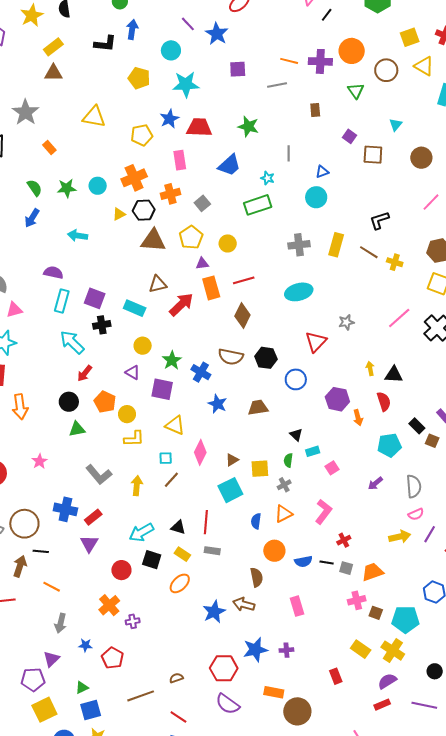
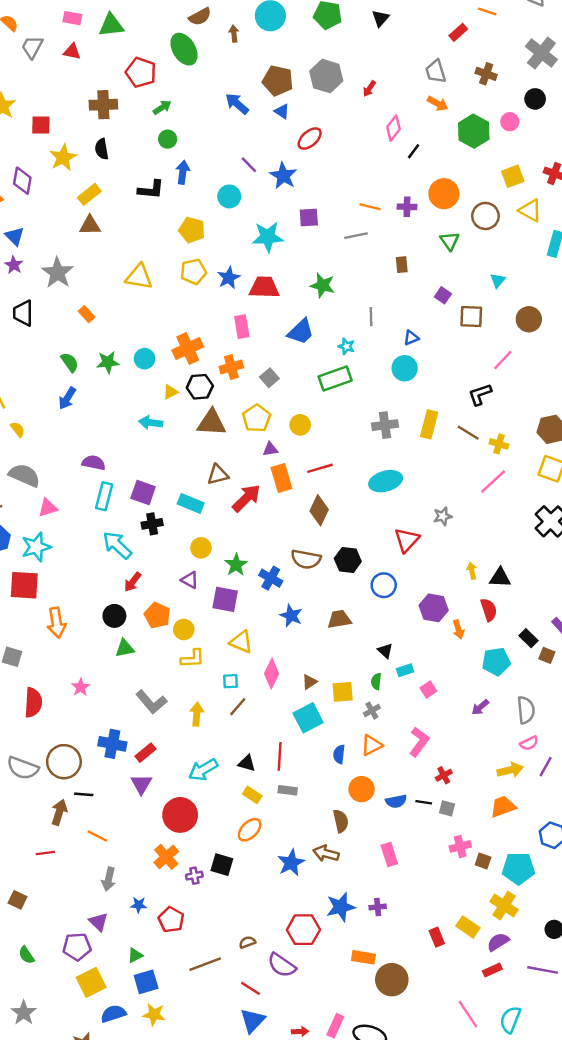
purple cross: (320, 61) -> (407, 207), size x0.7
cyan star: (186, 84) -> (268, 237), moved
yellow pentagon: (142, 135) -> (193, 272), moved
pink line: (431, 202) -> (503, 360), moved
cyan arrow: (78, 236) -> (151, 423), moved
pink line: (399, 318) -> (493, 482), moved
black square: (152, 560) -> (222, 865), moved
red circle: (121, 570) -> (180, 815), size x1.5
orange trapezoid: (372, 572) -> (503, 807), moved
yellow rectangle: (361, 649) -> (468, 927), moved
purple triangle: (51, 659) -> (98, 922), turned -30
purple semicircle: (228, 704) -> (282, 965), moved

